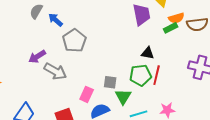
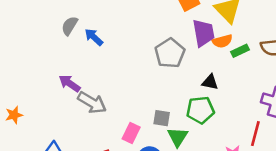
orange semicircle: (176, 18) -> (222, 41), moved
gray pentagon: (74, 41) -> (170, 53), moved
purple arrow: (37, 57) -> (69, 83), turned 66
red line: (157, 75) -> (255, 134), moved

